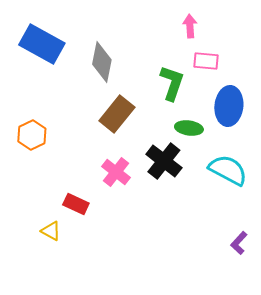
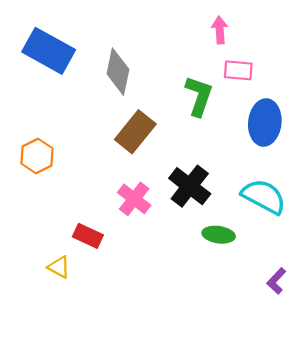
green ellipse: (189, 128) -> (219, 235), moved

